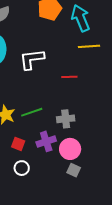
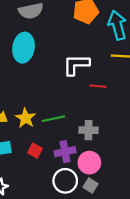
white L-shape: (32, 59) -> (76, 65), moved
white circle: (22, 168) -> (65, 181), moved, size x1.5

